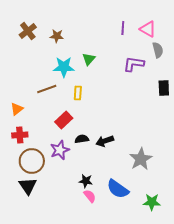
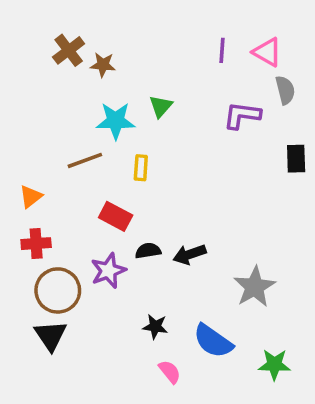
brown cross: (28, 31) -> (69, 50), moved
red rectangle: (64, 120) -> (116, 216), turned 72
pink semicircle: (90, 196) -> (170, 372), moved

